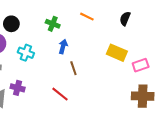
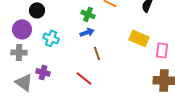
green cross: (53, 24) -> (88, 14), moved
blue arrow: (63, 47) -> (87, 32), turned 56
pink rectangle: (141, 65) -> (162, 50), turned -63

